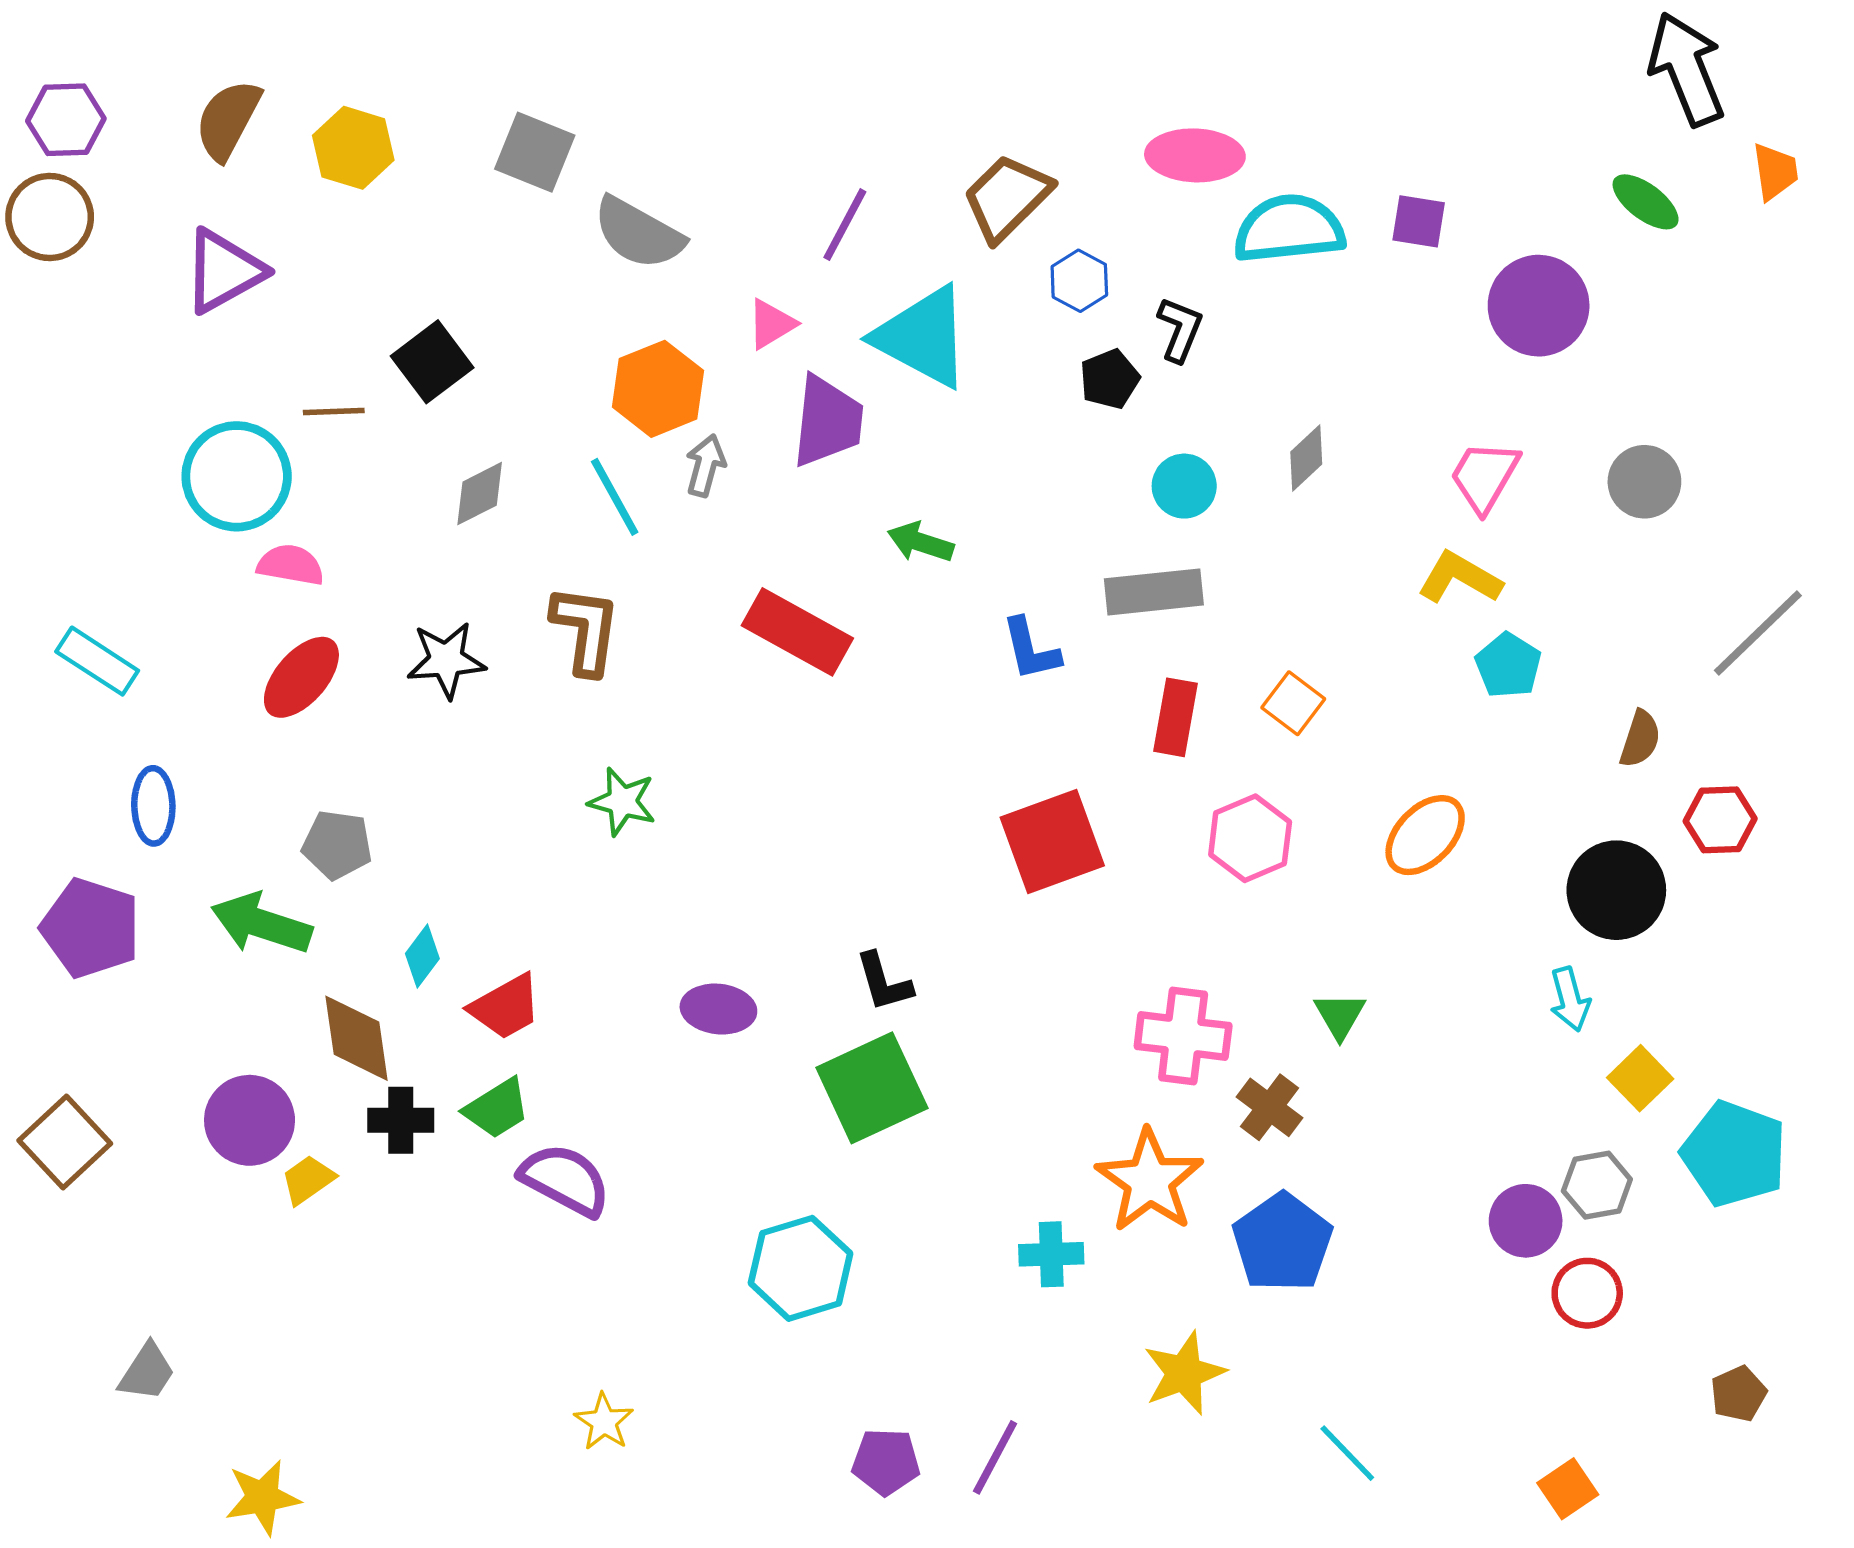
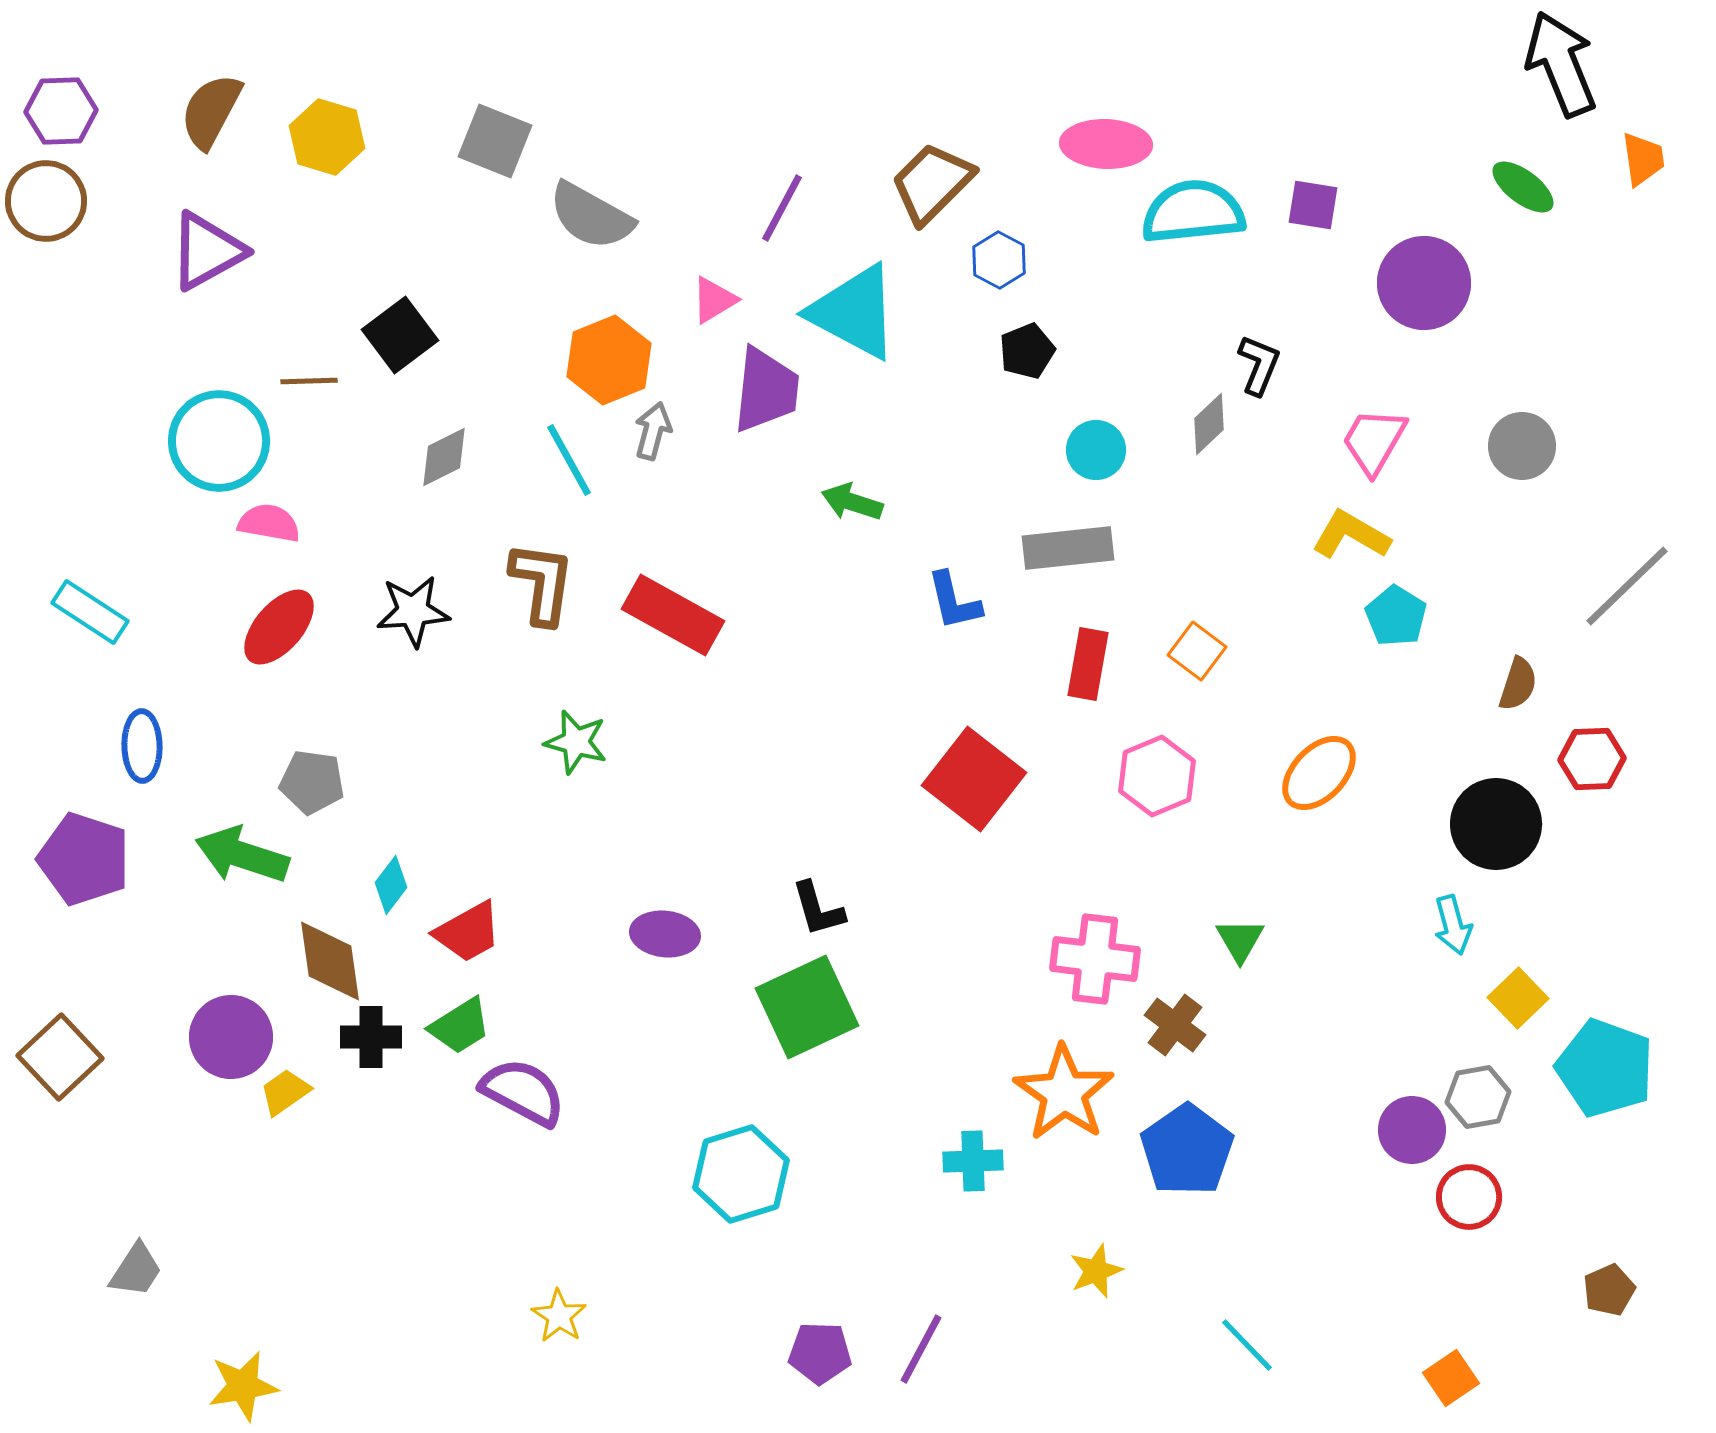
black L-shape: (1180, 329) -> (1259, 365), moved
red rectangle: (797, 632) -> (673, 615), moved
red square: (1052, 842) -> (974, 779), turned -32
yellow star: (1184, 1373) -> (1096, 1271), size x0.7

